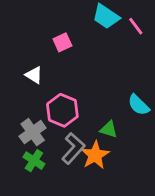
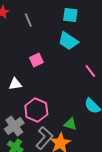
pink line: (136, 26) -> (90, 71), moved
white triangle: (34, 75) -> (15, 84), turned -40

